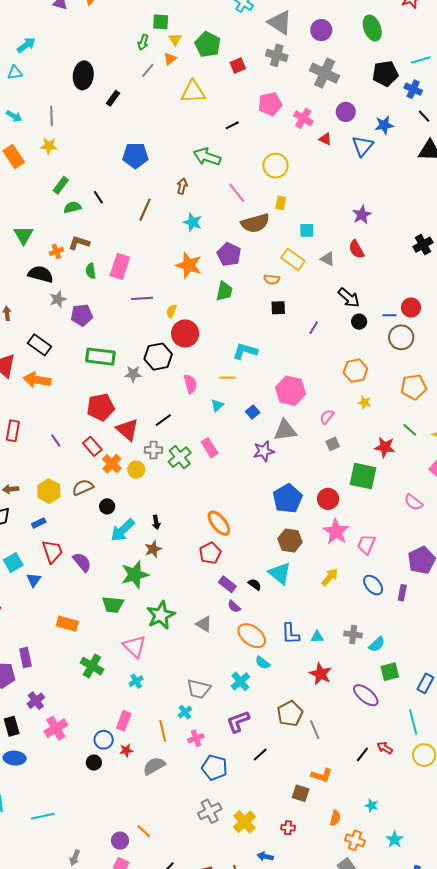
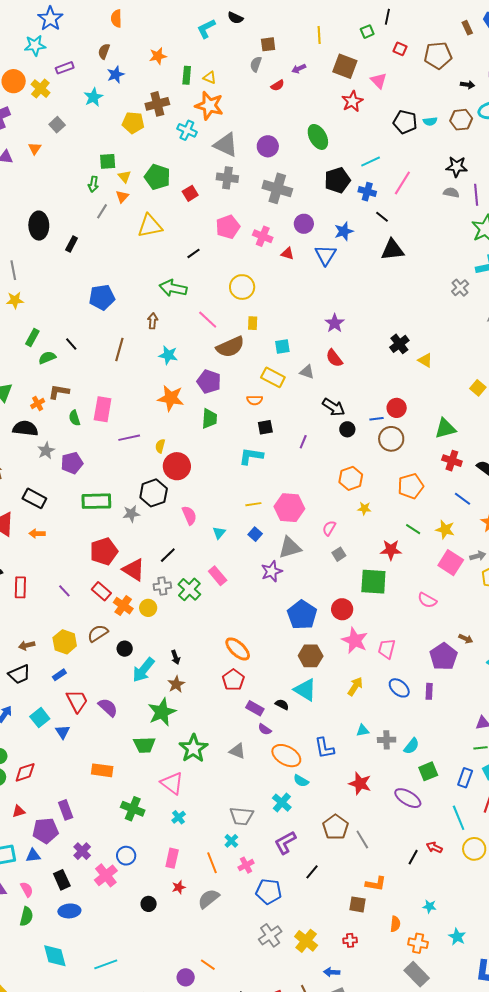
cyan L-shape: (245, 351) -> (251, 456), moved
yellow line: (228, 378) -> (253, 504), moved
orange arrow: (37, 380) -> (37, 534), size x0.6
cyan triangle: (317, 637) -> (363, 731), moved
blue circle: (104, 740) -> (126, 856), moved

